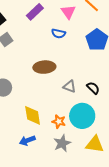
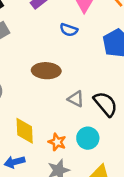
black semicircle: (93, 88) -> (106, 104), size x1.5
cyan circle: (82, 116) -> (88, 138), size x0.7

